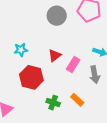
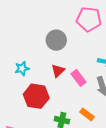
gray circle: (57, 16) -> (56, 40), moved
pink rectangle: (73, 65) -> (79, 78), turned -63

